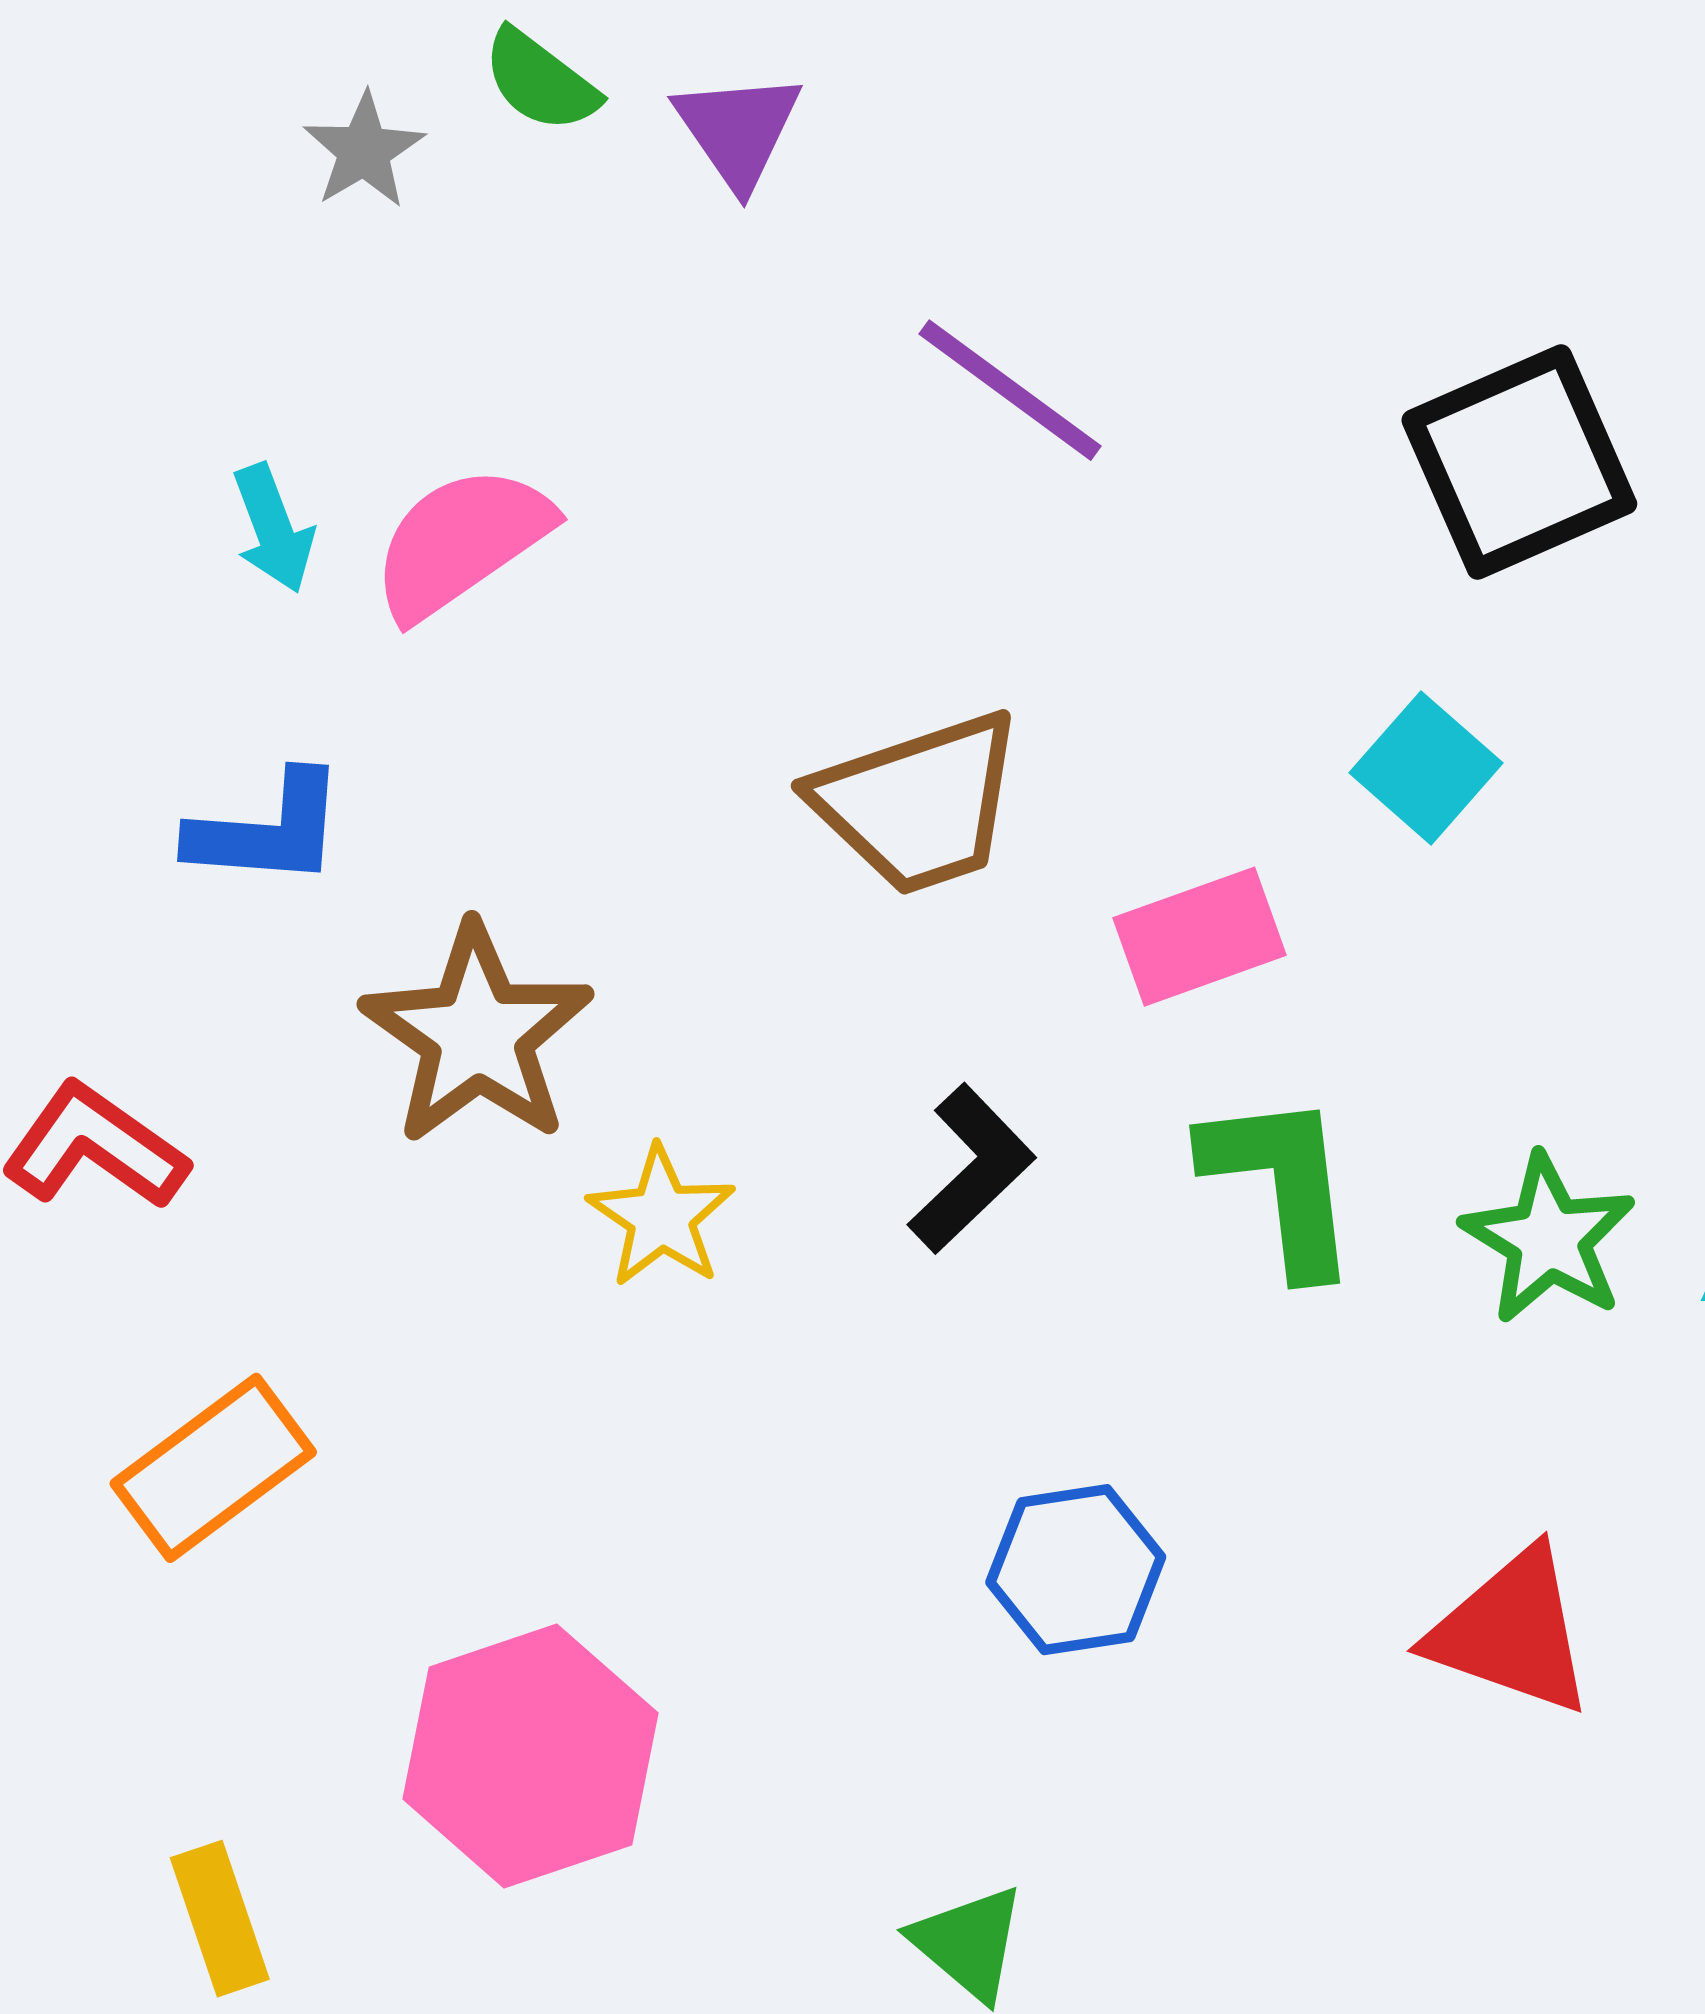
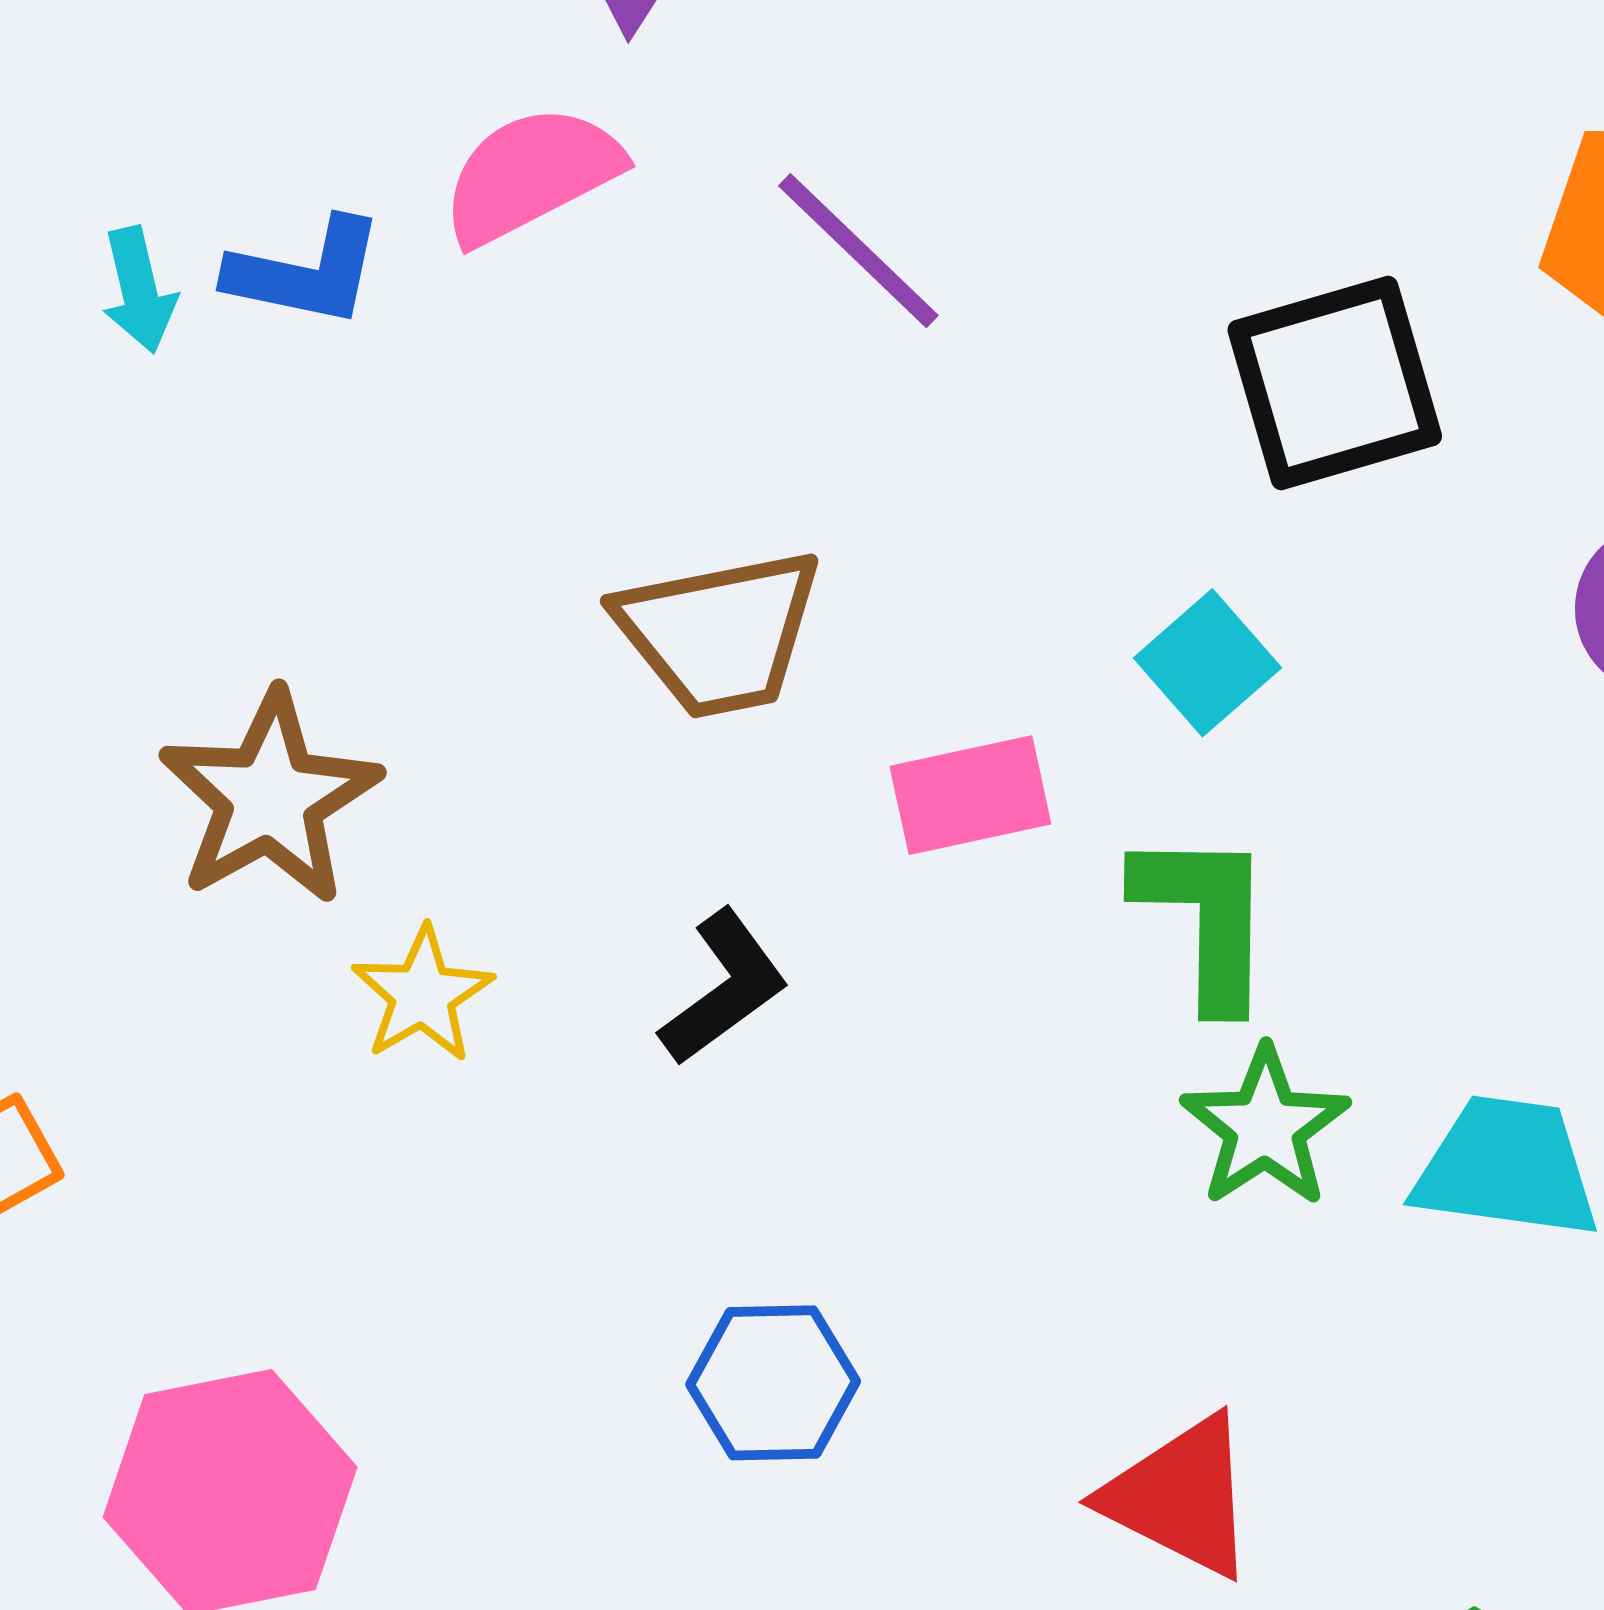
pink semicircle: (461, 542) -> (531, 175), moved
blue L-shape: (267, 830) -> (306, 272), moved
green L-shape: (1281, 1183) -> (1205, 918), moved

